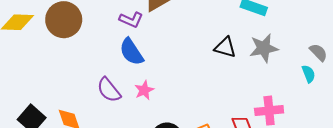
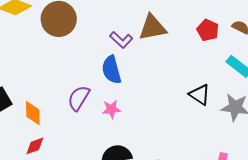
purple semicircle: (109, 90) -> (79, 98), turned 52

